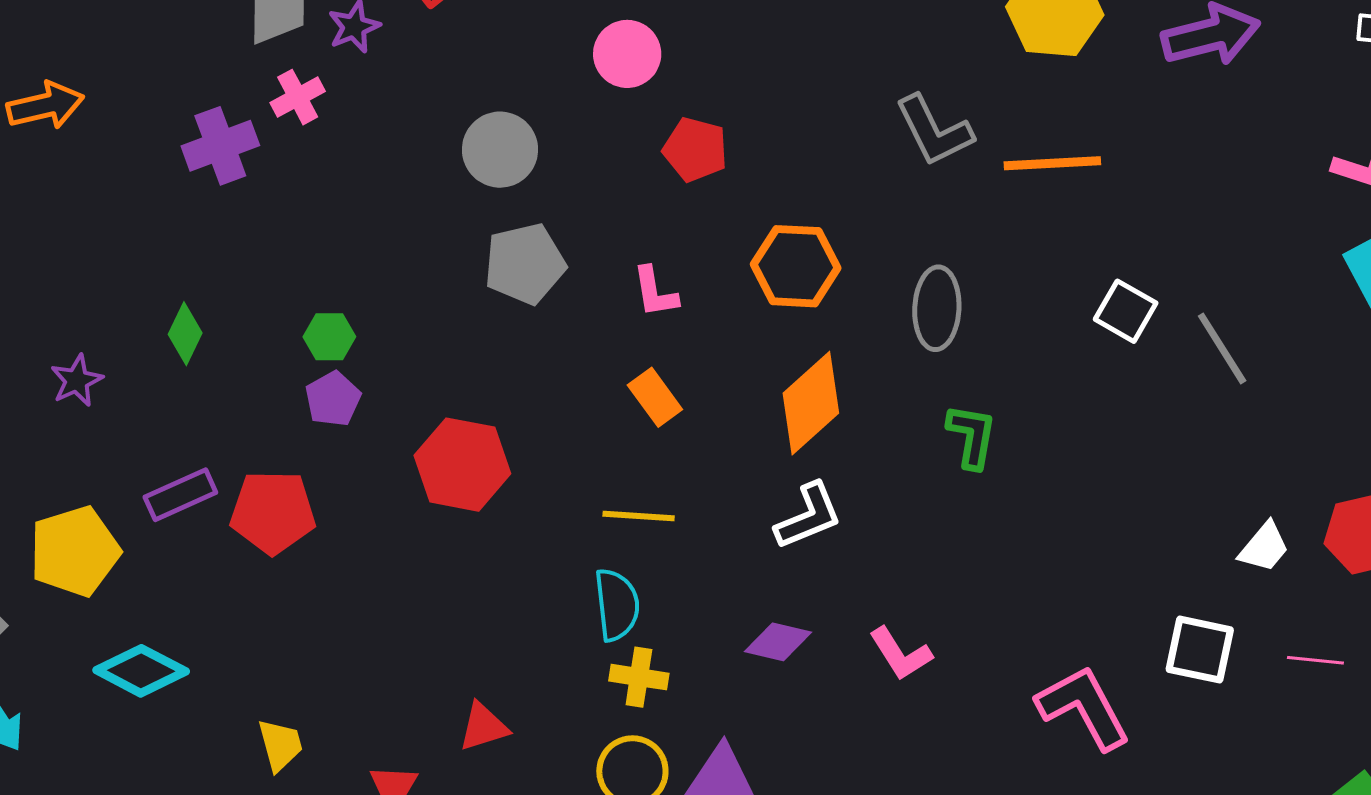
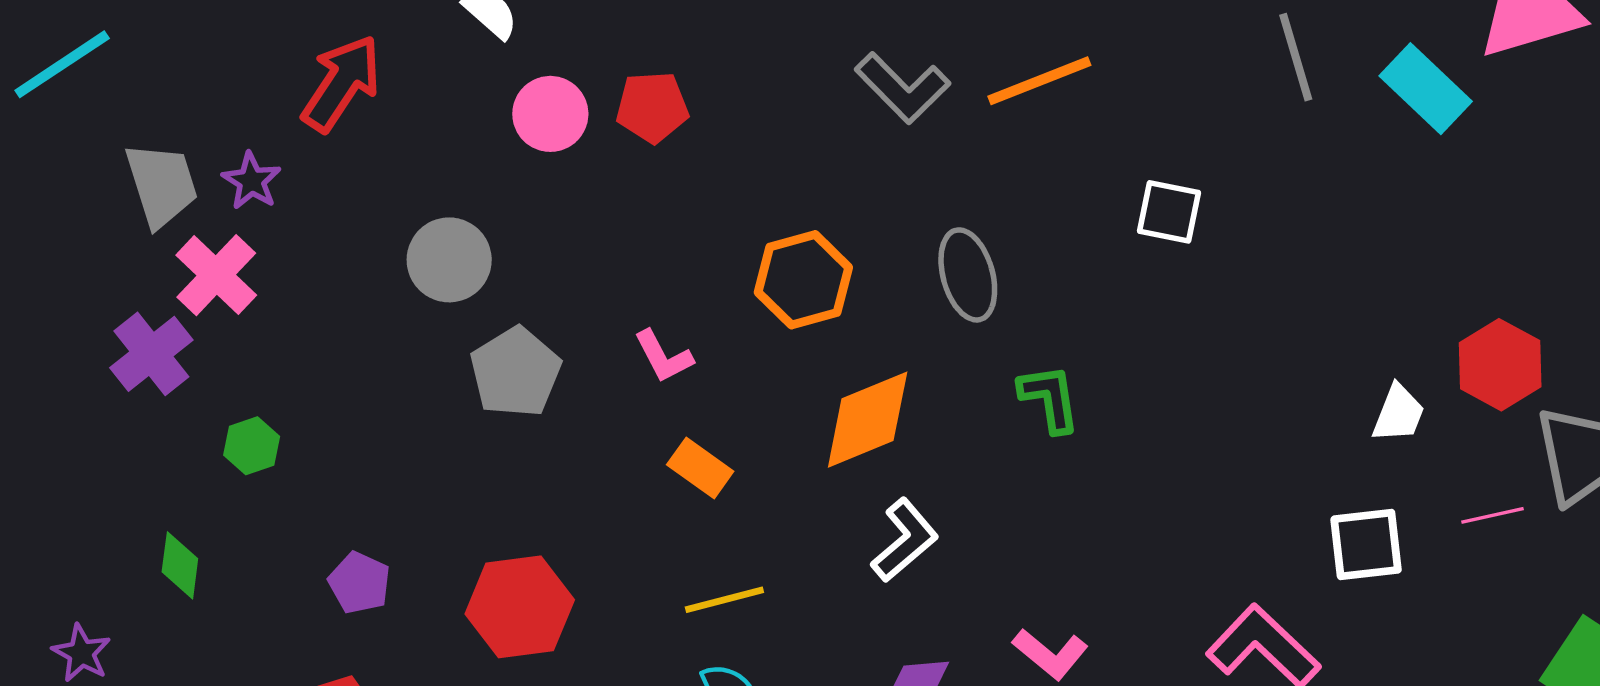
pink cross: (298, 97) -> (216, 275), size x1.4
red pentagon: (695, 149) -> (652, 107), moved
green hexagon: (329, 337) -> (252, 446), moved
gray line: (1222, 348) -> (1296, 57), moved, turned 34
orange diamond: (811, 403) -> (868, 420), turned 38

